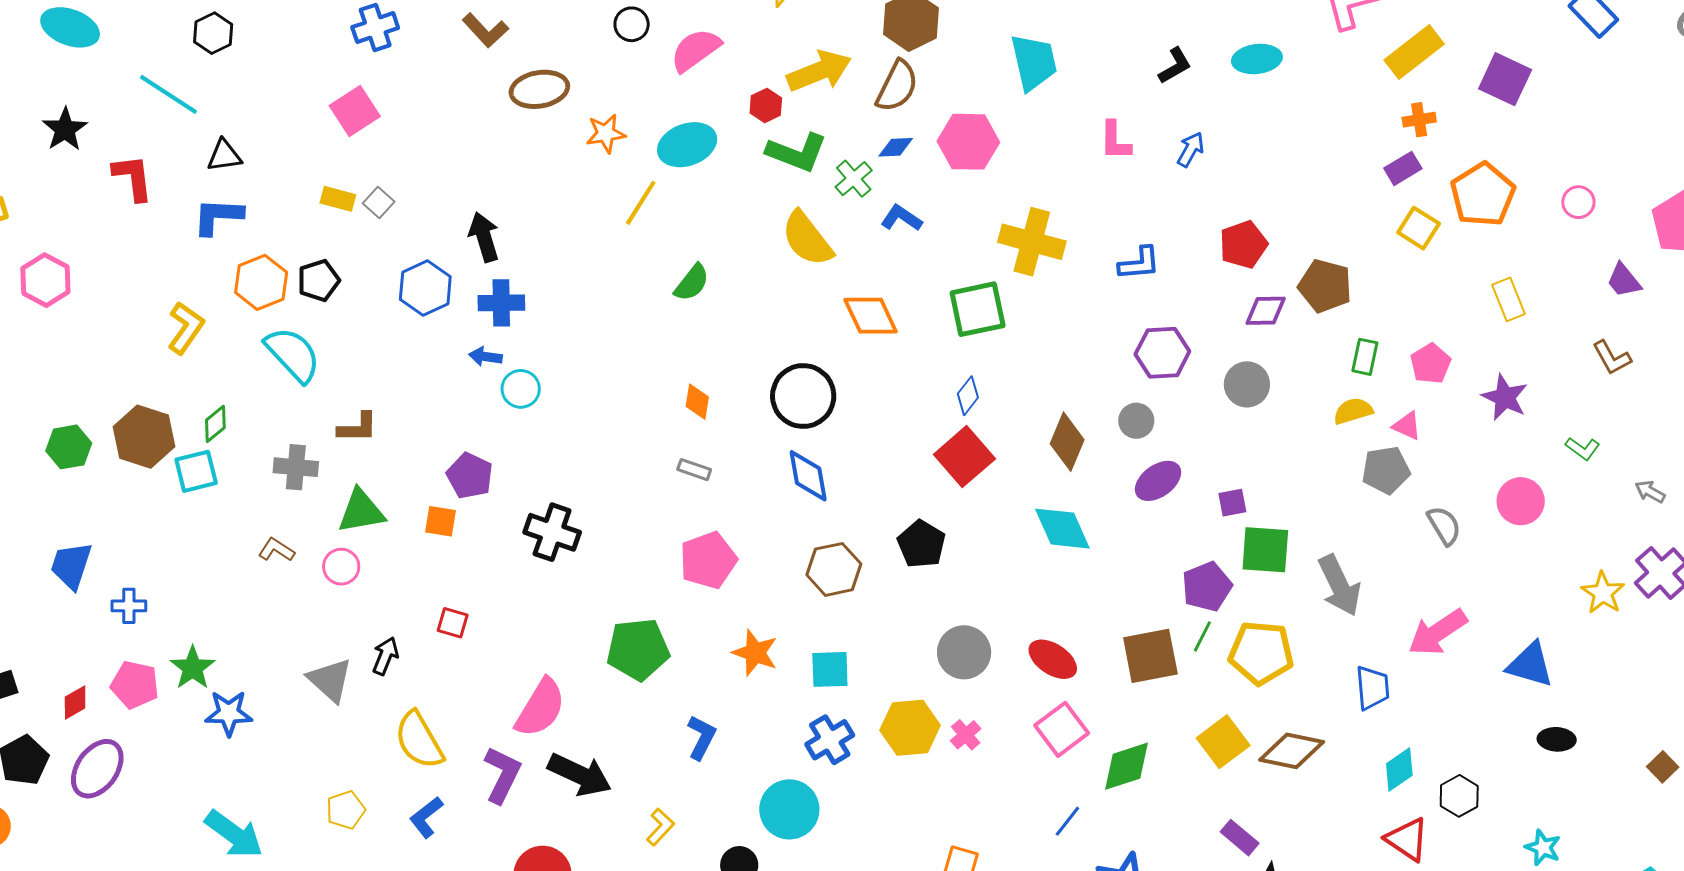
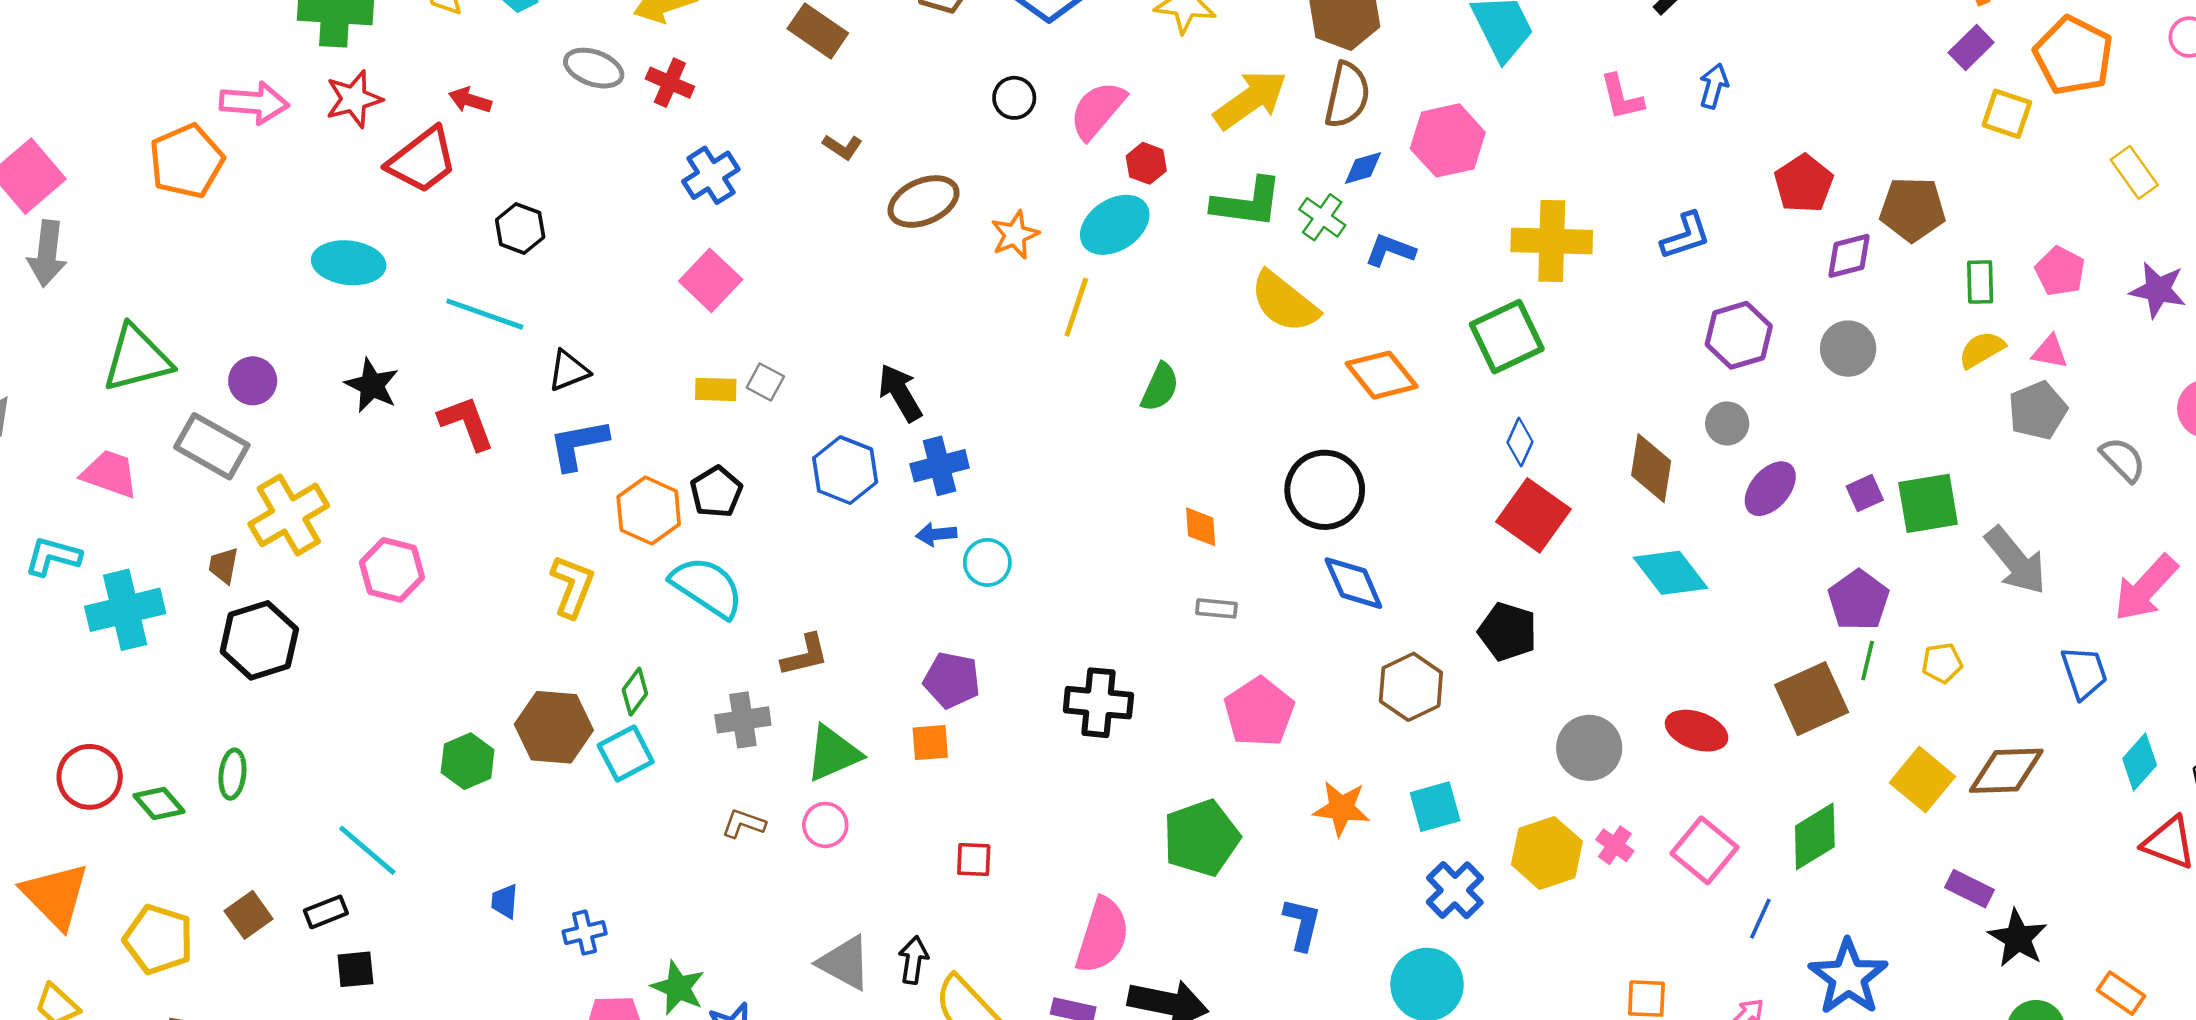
brown L-shape: (485, 30) -> (843, 147), size x0.7
red hexagon: (766, 106) -> (1146, 163), moved
black cross: (552, 532) -> (1098, 703), moved
green square: (1265, 550) -> (1928, 503), moved
blue trapezoid: (71, 566) -> (505, 901), size x0.6
yellow pentagon: (1261, 653) -> (1942, 663), size x0.5
black arrow: (385, 656) -> (913, 960), moved
pink square: (1062, 729) -> (1705, 850), moved

